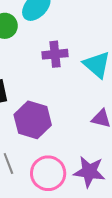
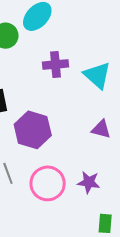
purple star: (89, 172) -> (89, 182), size x0.7

